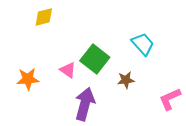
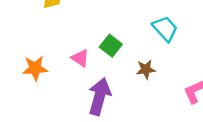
green square: (95, 59) -> (111, 46), size x0.7

